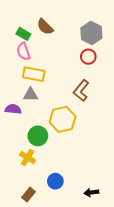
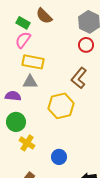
pink semicircle: (23, 51) -> (23, 40), turned 54
green circle: (38, 136) -> (16, 122), moved
blue circle: (55, 181) -> (59, 157), moved

